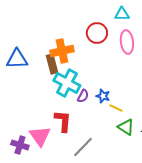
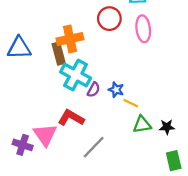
red L-shape: (63, 121) -> (71, 118), turned -65
green triangle: (126, 127) -> (142, 125), turned -42

